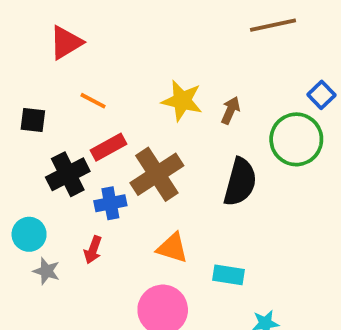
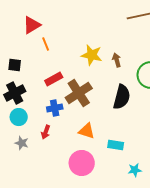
orange line: (93, 101) -> (46, 44), moved, turned 40
brown arrow: (230, 110) -> (117, 60), turned -40
black cross: (68, 174) -> (15, 93), moved
cyan circle: (29, 234) -> (19, 117), moved

